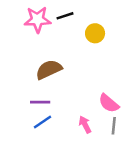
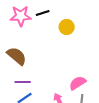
brown semicircle: (49, 70) -> (17, 56), moved, turned 65
pink semicircle: (109, 103) -> (78, 83), turned 108

